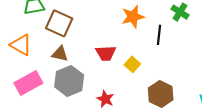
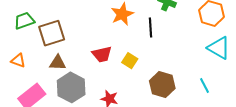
brown square: (59, 23) -> (52, 33), turned -32
orange triangle: (21, 45) -> (18, 61), size x0.7

